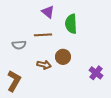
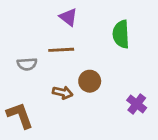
green semicircle: (71, 24) -> (121, 34), moved
brown L-shape: (14, 81) -> (20, 115), turned -50

